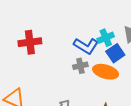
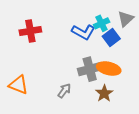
gray cross: (80, 66) -> (90, 69), moved, size x1.6
orange ellipse: (106, 72) -> (109, 69), moved

